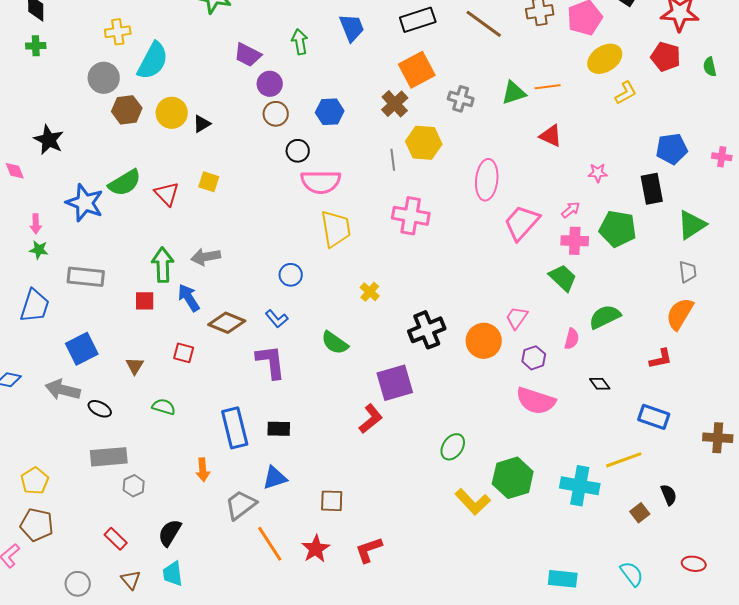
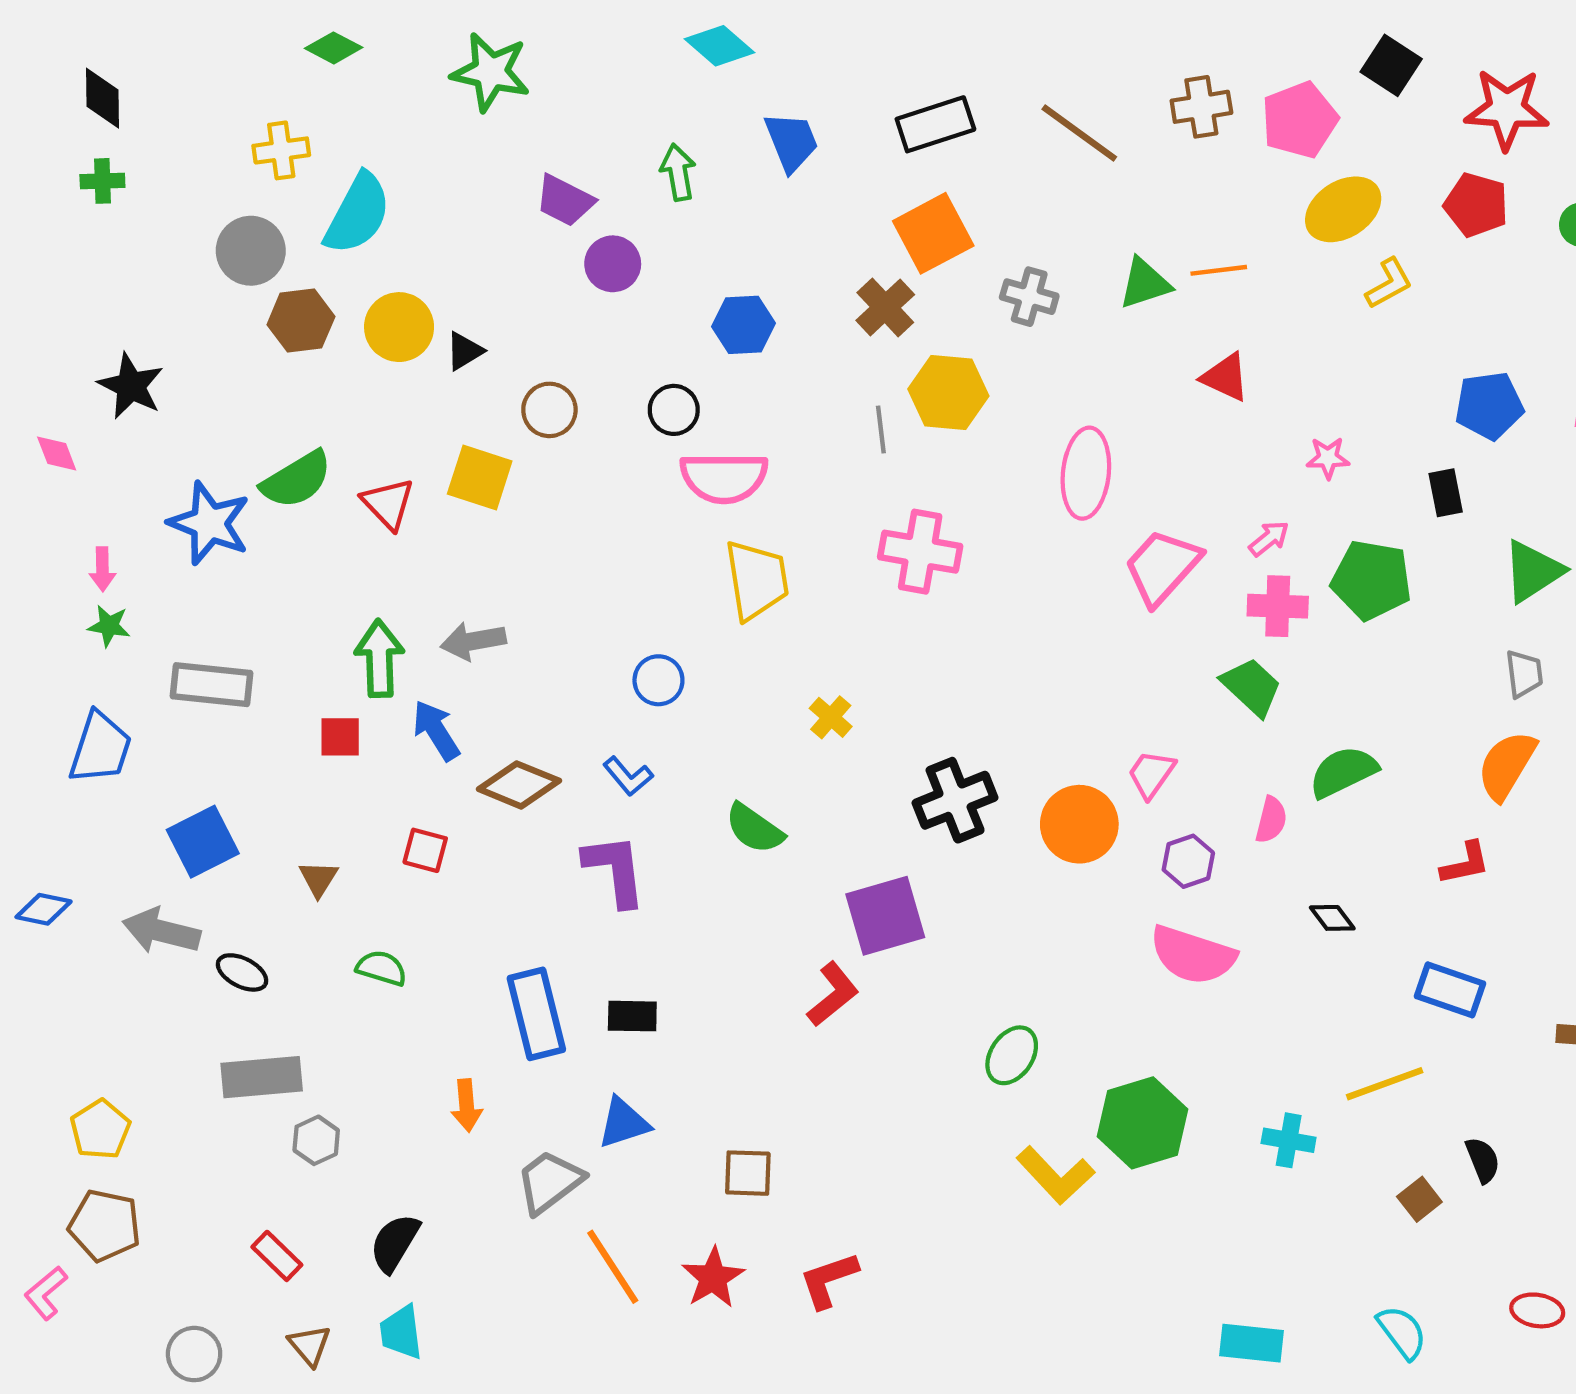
brown circle: (276, 114) -> (549, 410), moved
yellow square: (209, 182) -> (480, 477), size x1.4
black rectangle: (652, 189) -> (1446, 493), size x0.7
cyan cross: (580, 486) -> (1289, 1140), size x0.6

